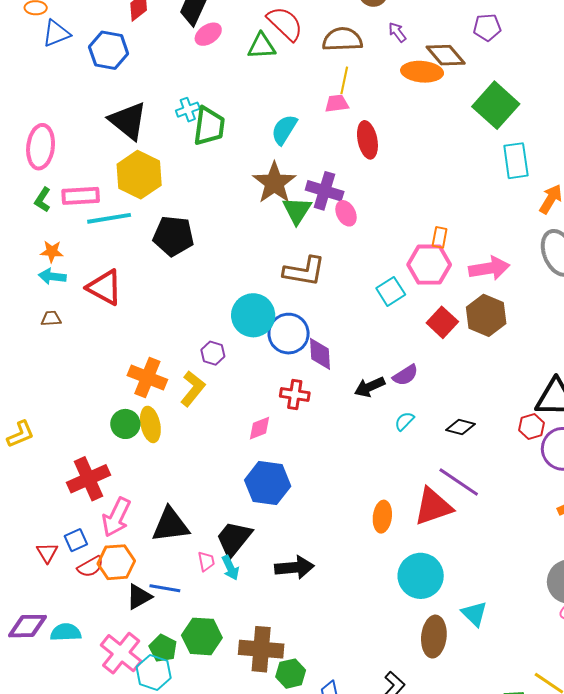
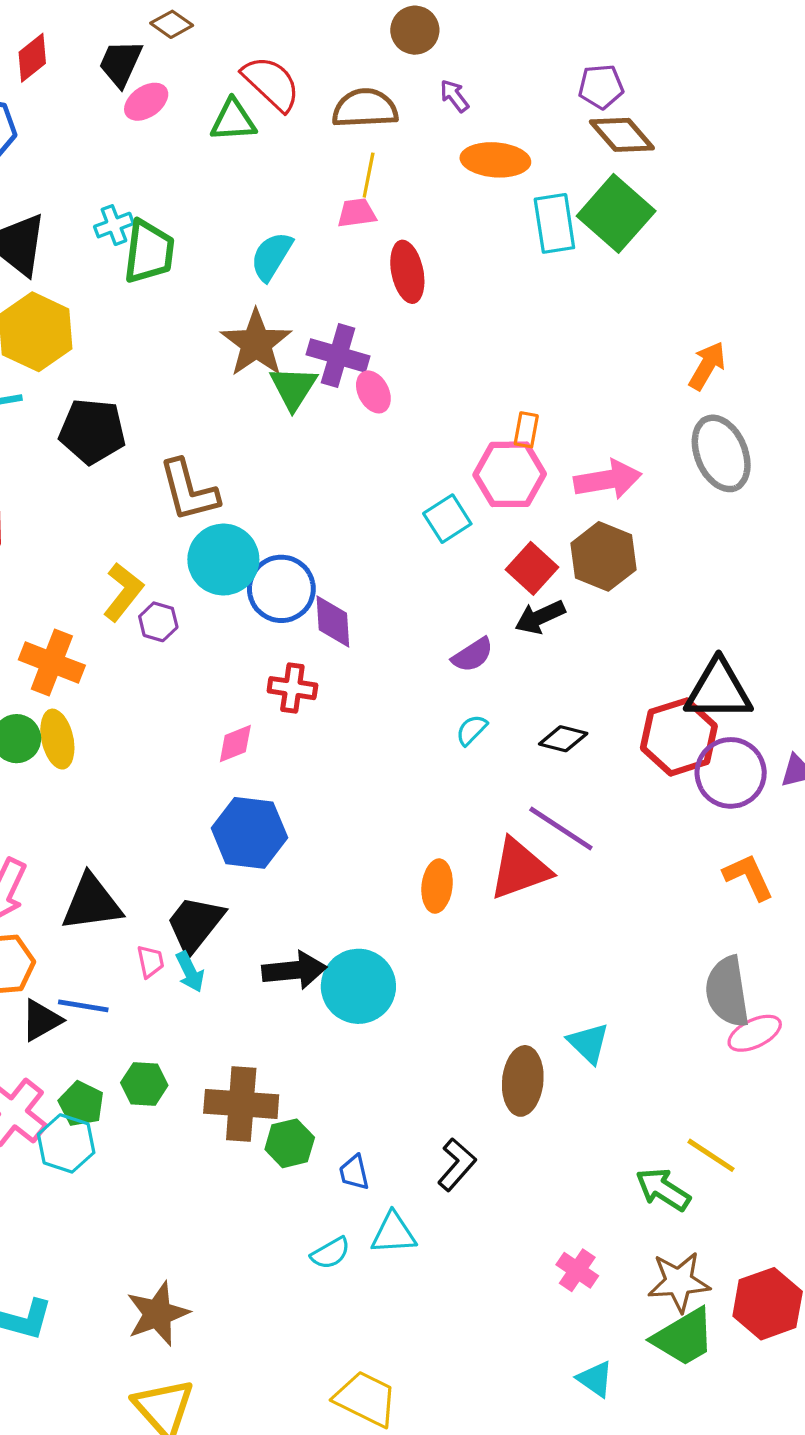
brown diamond: (446, 55) -> (622, 135), moved
cyan rectangle: (516, 161) -> (554, 223), moved
brown L-shape: (304, 271) -> (189, 490), moved, turned 66
black arrow: (370, 387) -> (540, 617), moved
yellow L-shape: (193, 389) -> (123, 592), moved
red hexagon: (532, 426) -> (679, 737), size x1.8
cyan circle: (421, 576) -> (358, 986), moved
green hexagon: (202, 636) -> (144, 1084), size x0.7

